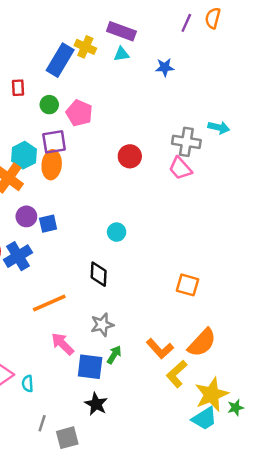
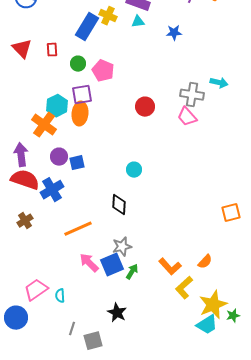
orange square: (188, 285) -> (231, 213), moved, turned -30
orange semicircle: (202, 343) -> (205, 262), size x0.6
blue square: (90, 367) -> (112, 265), moved, turned -30

